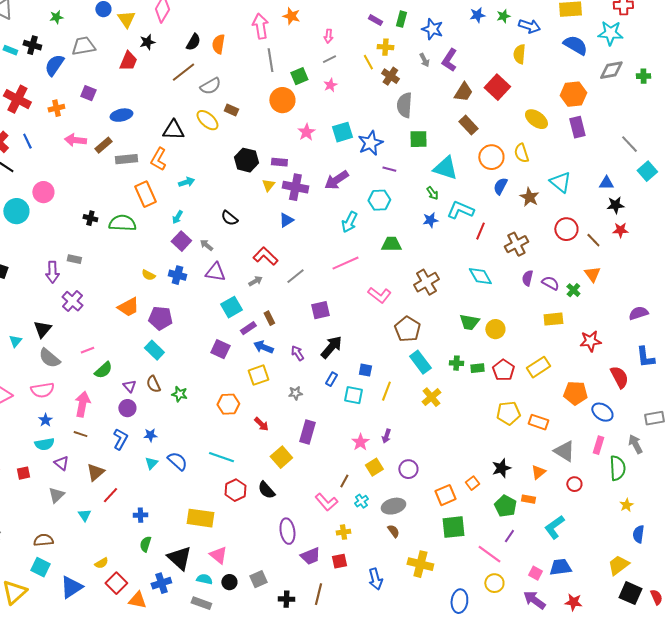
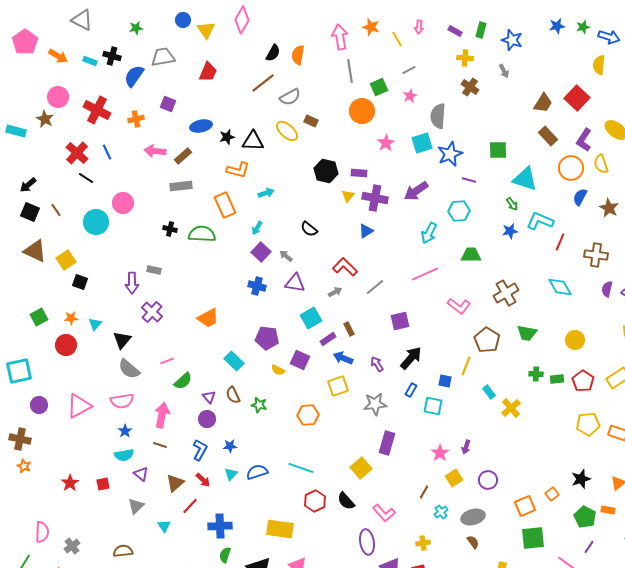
pink arrow: (328, 36) -> (419, 27), moved
black star: (147, 42) -> (227, 137), moved
purple L-shape: (449, 60) -> (584, 140), moved
yellow line: (368, 62) -> (397, 39), moved
gray semicircle: (404, 105) -> (438, 116), moved
gray rectangle: (126, 159) -> (181, 186), moved
orange L-shape: (158, 159) -> (238, 170), turned -105
brown cross: (516, 244) -> (596, 255), turned 35
yellow semicircle: (148, 275) -> (278, 370), moved
purple pentagon: (160, 318) -> (267, 338), moved
green trapezoid: (469, 322) -> (527, 333), moved
cyan triangle: (15, 341) -> (95, 324), moved
cyan rectangle: (420, 362) -> (489, 392), moved, size x0.6
yellow line: (386, 391) -> (466, 366), moved
gray star: (295, 393) -> (375, 404), size x1.6
red arrow: (261, 424) -> (203, 480), moved
blue semicircle: (177, 461) -> (257, 472), turned -60
pink L-shape: (326, 502) -> (384, 513), moved
blue cross: (140, 515) -> (220, 526), size x1.6

